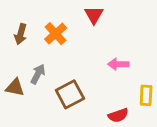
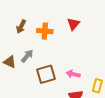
orange cross: (56, 34) -> (45, 31), turned 35
pink arrow: (118, 64) -> (73, 74), moved

